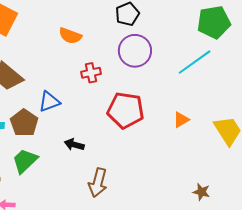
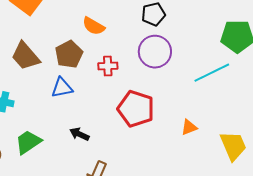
brown pentagon: (24, 123) -> (69, 54), moved

